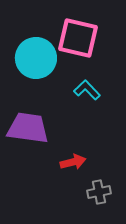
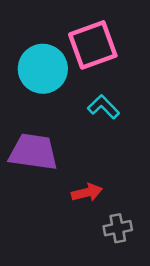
pink square: (78, 38) -> (93, 45), turned -33

